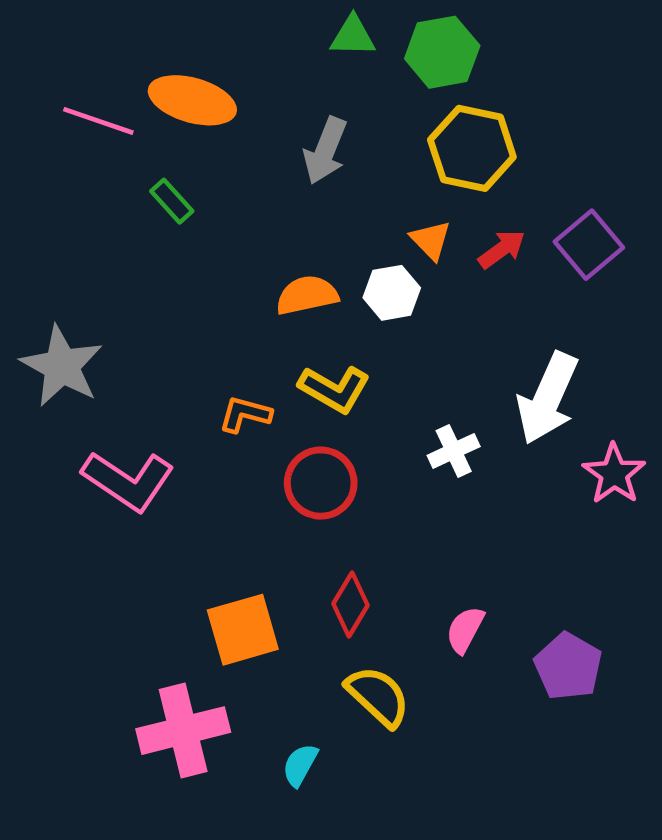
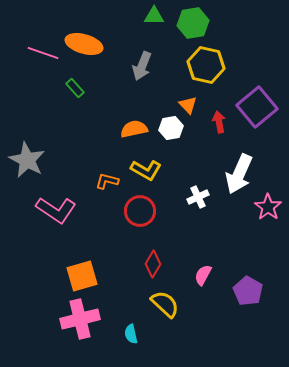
purple square: (589, 245) -> (257, 107), size x1.4
red arrow: (502, 249) -> (219, 122), moved, turned -65
orange square: (243, 630) -> (82, 276), moved
cyan semicircle: (300, 765) -> (131, 334), turned -42

